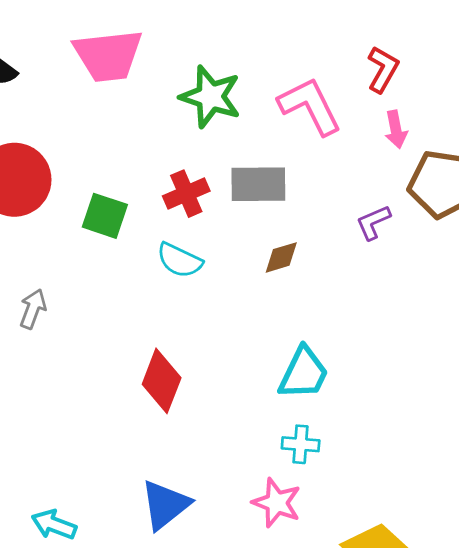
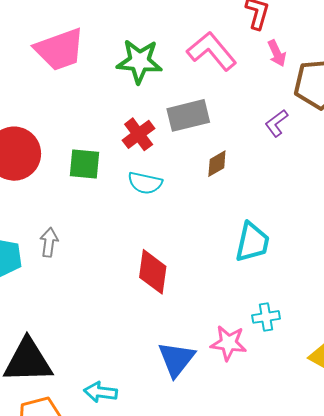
cyan cross: (301, 444) -> (266, 317), moved
pink star: (277, 503) -> (229, 343), moved

